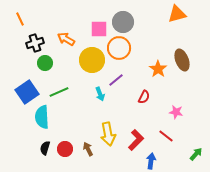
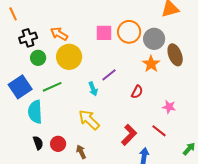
gray circle: (123, 22) -> (154, 39), moved
pink square: (99, 29) -> (104, 33), moved
orange circle: (119, 48) -> (129, 32), moved
yellow circle: (92, 60) -> (69, 57), moved
yellow arrow: (108, 134) -> (89, 120), moved, turned 145
black semicircle: (45, 148) -> (38, 143), turned 144
brown arrow: (88, 149) -> (81, 152), moved

